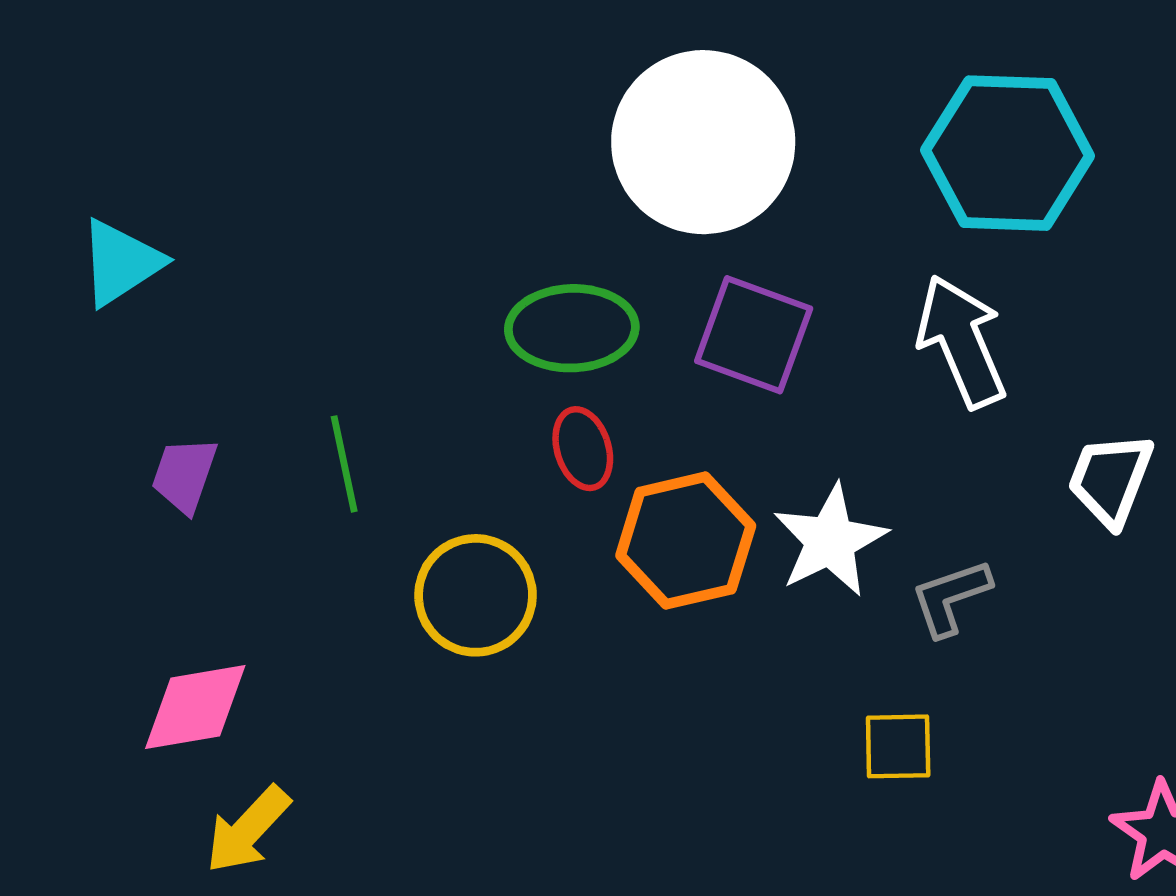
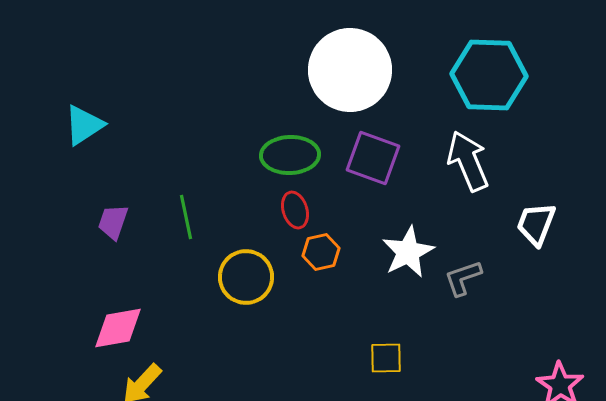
orange hexagon: (686, 541) -> (321, 252), moved, size x0.6
yellow square: (898, 746) -> (386, 358), moved

